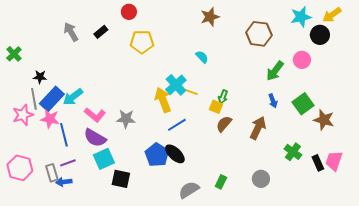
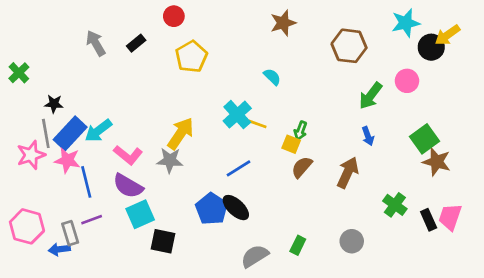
yellow arrow: (332, 15) -> (447, 35), moved
yellow pentagon: (142, 42) -> (191, 57), turned -30
yellow arrow: (163, 100) -> (181, 133), moved, turned 55
green square: (303, 104) -> (424, 139), moved
blue arrow: (64, 182) -> (59, 249), moved

